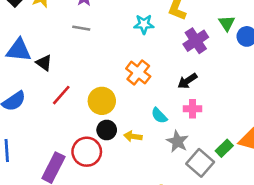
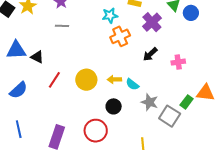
orange cross: (138, 73) -> (120, 36), moved, turned 36
pink cross: (192, 109) -> (178, 62), moved
black circle: (107, 130) -> (114, 106), moved
yellow arrow: (133, 136) -> (114, 79), moved
red circle: (87, 152) -> (96, 131), moved

